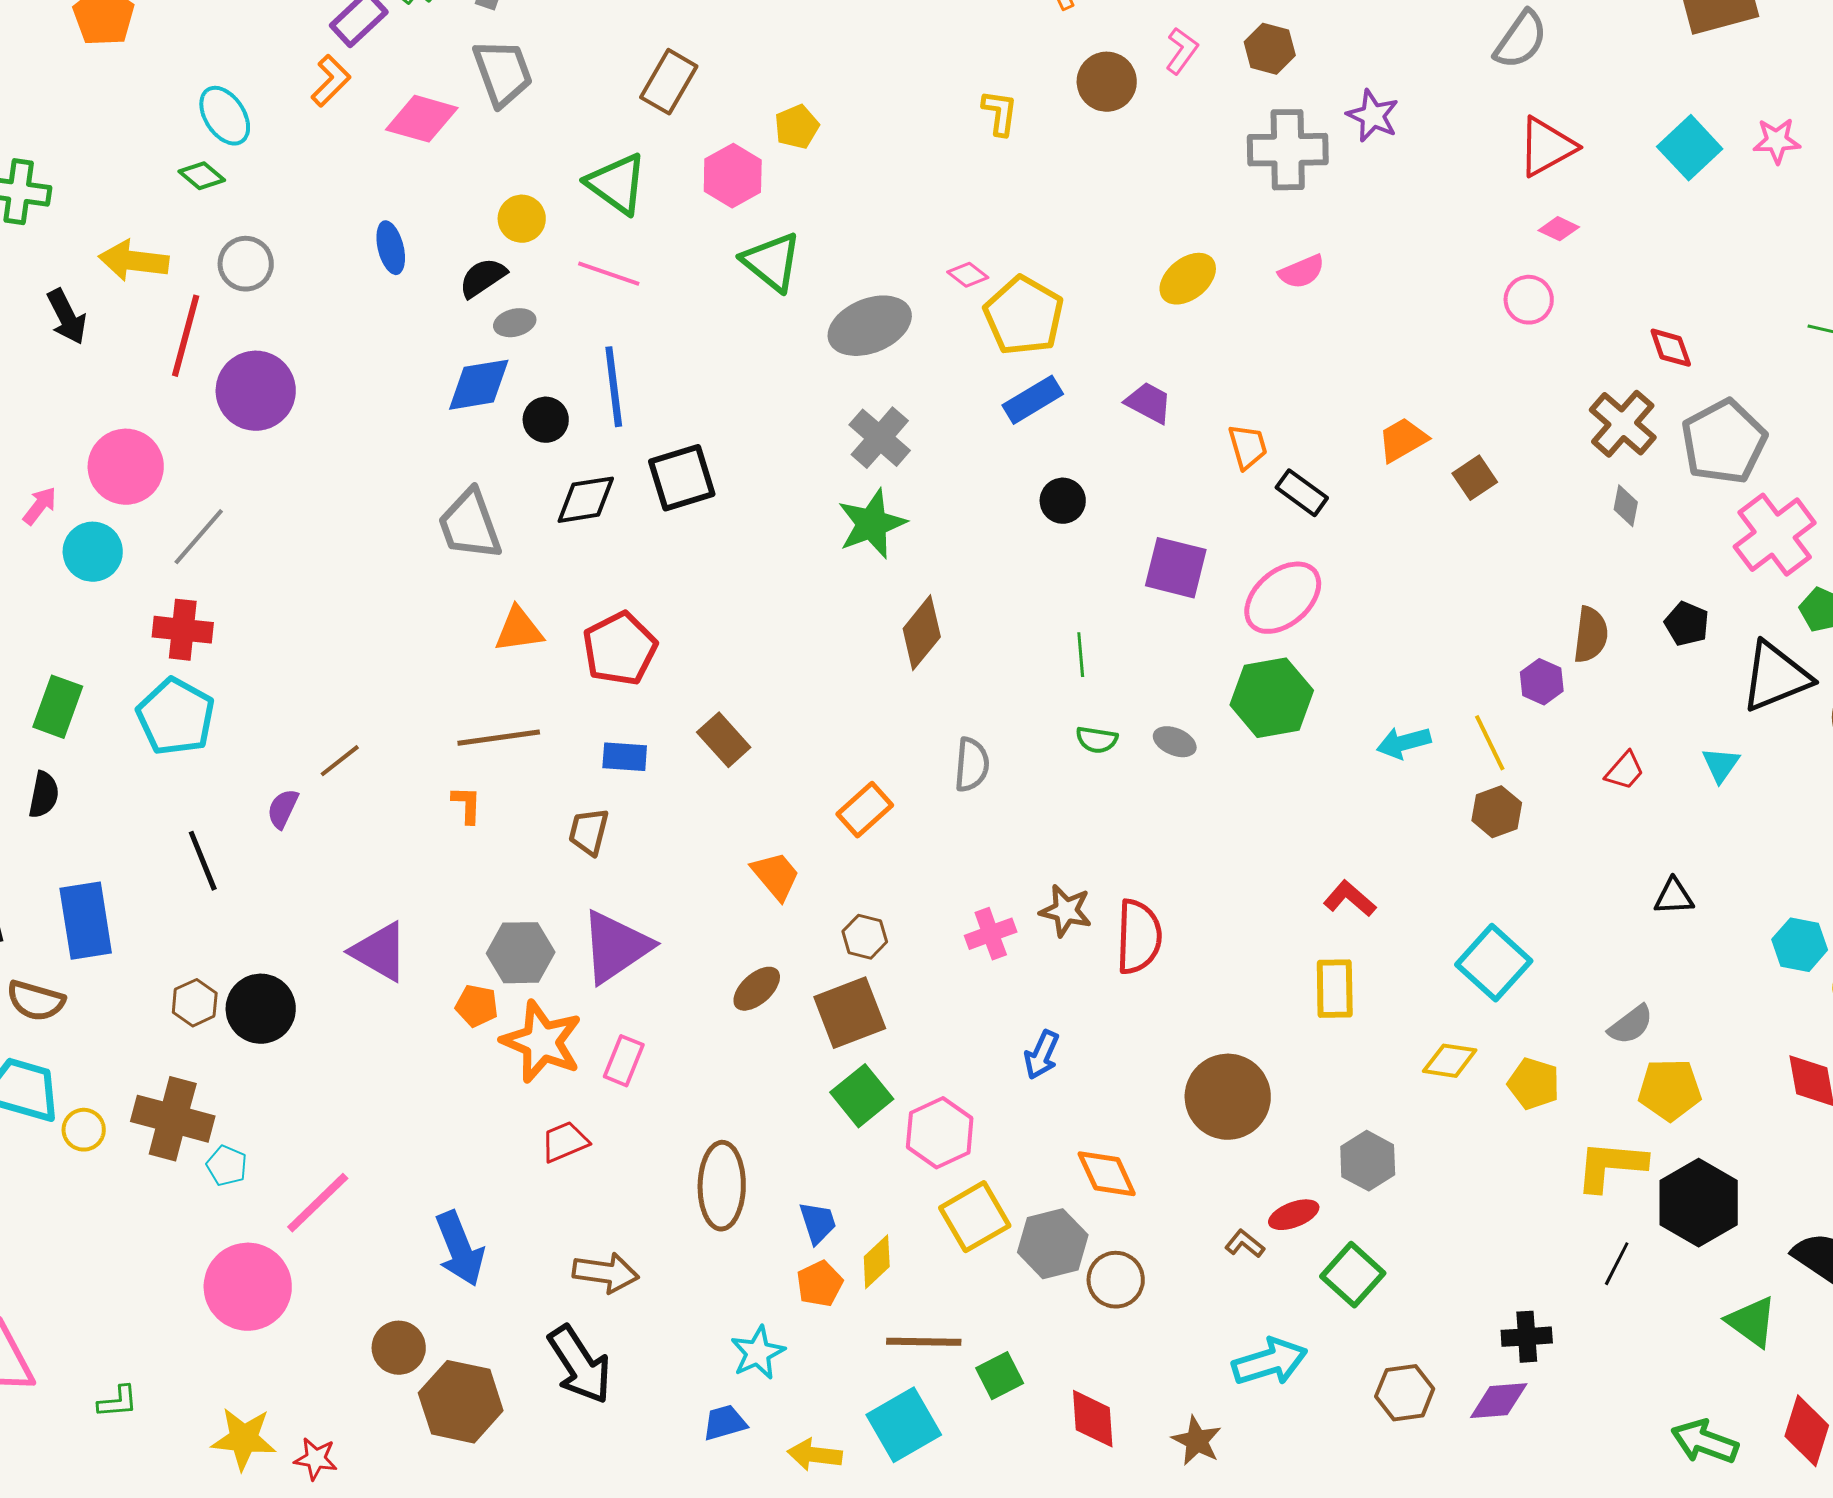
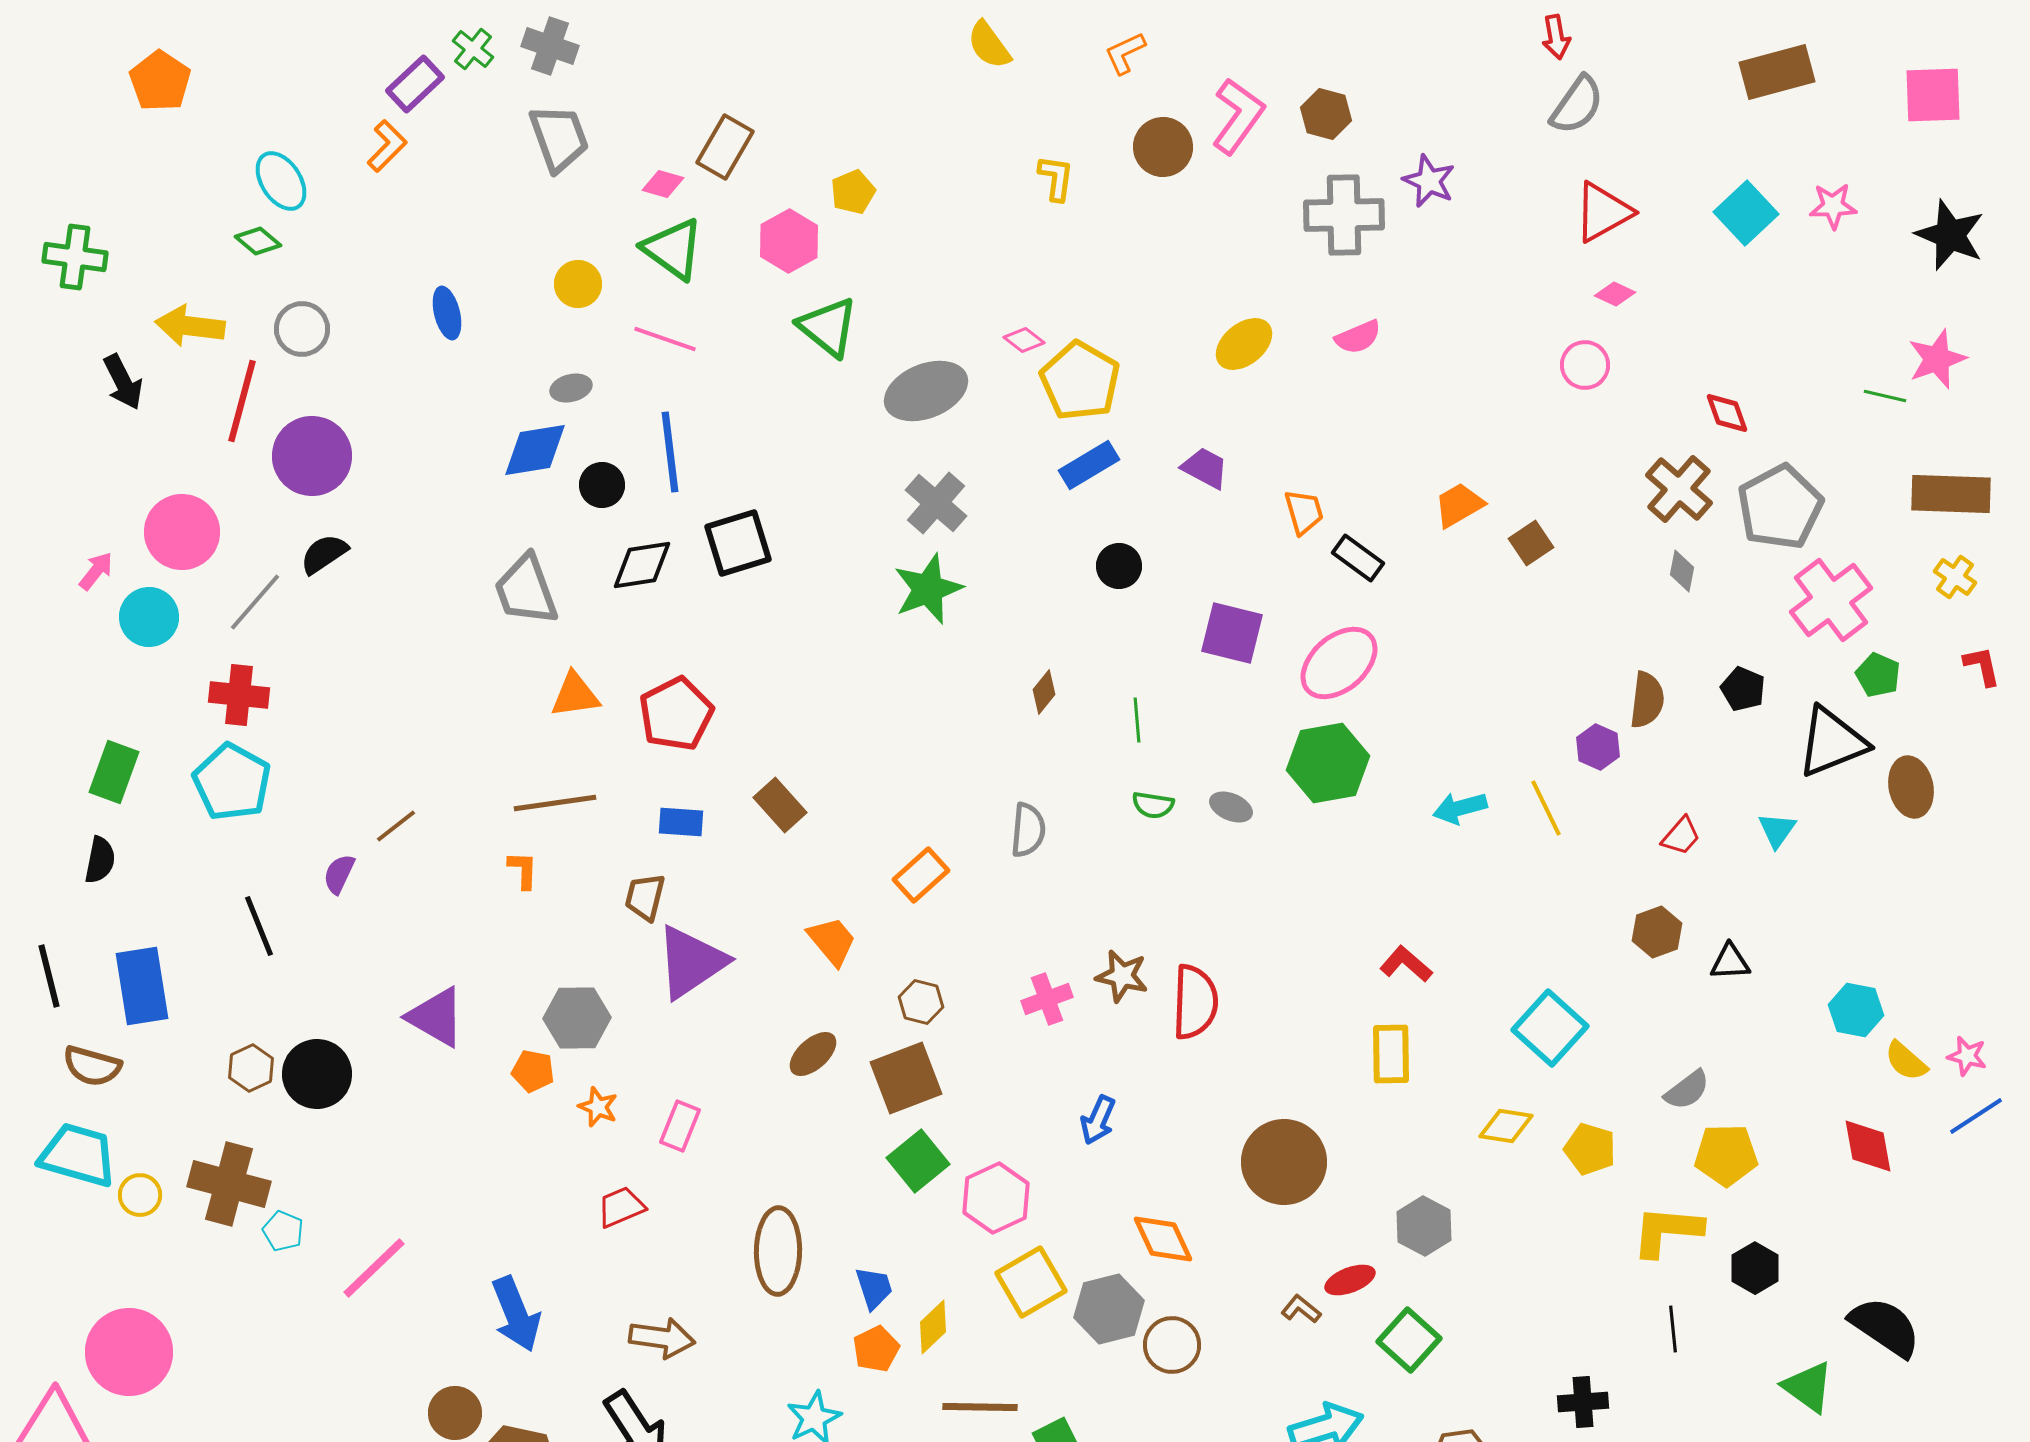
pink L-shape: (1182, 51) -> (1238, 116), size x1.6
pink diamond: (422, 119) -> (663, 184), moved, size x0.6
black semicircle: (483, 278) -> (324, 554), moved
brown diamond: (922, 633) -> (1044, 692), moved, size x0.6
brown hexagon: (1497, 812) -> (1657, 932), moved
purple triangle: (616, 947) -> (691, 962), moved
orange star: (542, 1042) -> (598, 1107), size x0.5
black hexagon: (1699, 1203) -> (1755, 1268), size x0.6
black line: (1617, 1264) -> (1673, 1329), turned -33
pink circle: (248, 1287) -> (129, 1352), moved

